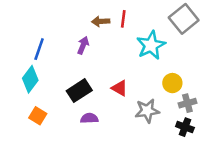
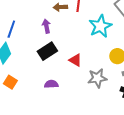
purple arrow: (83, 45) -> (46, 26), turned -32
black rectangle: (79, 91) -> (47, 51), moved

